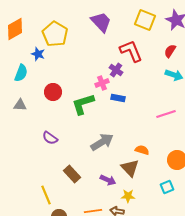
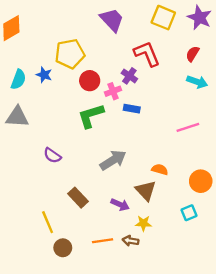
yellow pentagon: (55, 34) -> (70, 54), moved, turned 30
blue star: (38, 54) -> (44, 75), moved
red circle: (53, 92) -> (90, 81), moved
gray triangle: (20, 105) -> (17, 117), size x1.5

